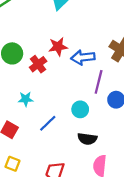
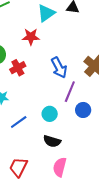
red star: (58, 47) -> (31, 37), moved
blue arrow: (83, 57) -> (59, 68), turned -120

